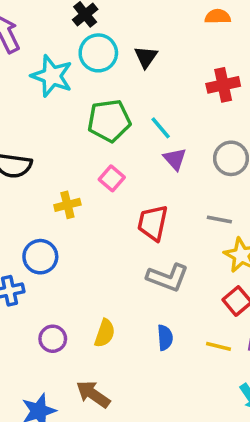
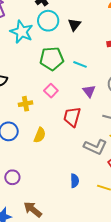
cyan line: (161, 128) -> (80, 64), turned -32
purple triangle: (175, 159) -> (89, 91), moved
gray L-shape: (168, 278) -> (95, 147), moved
yellow semicircle: (105, 333) -> (40, 135), moved

